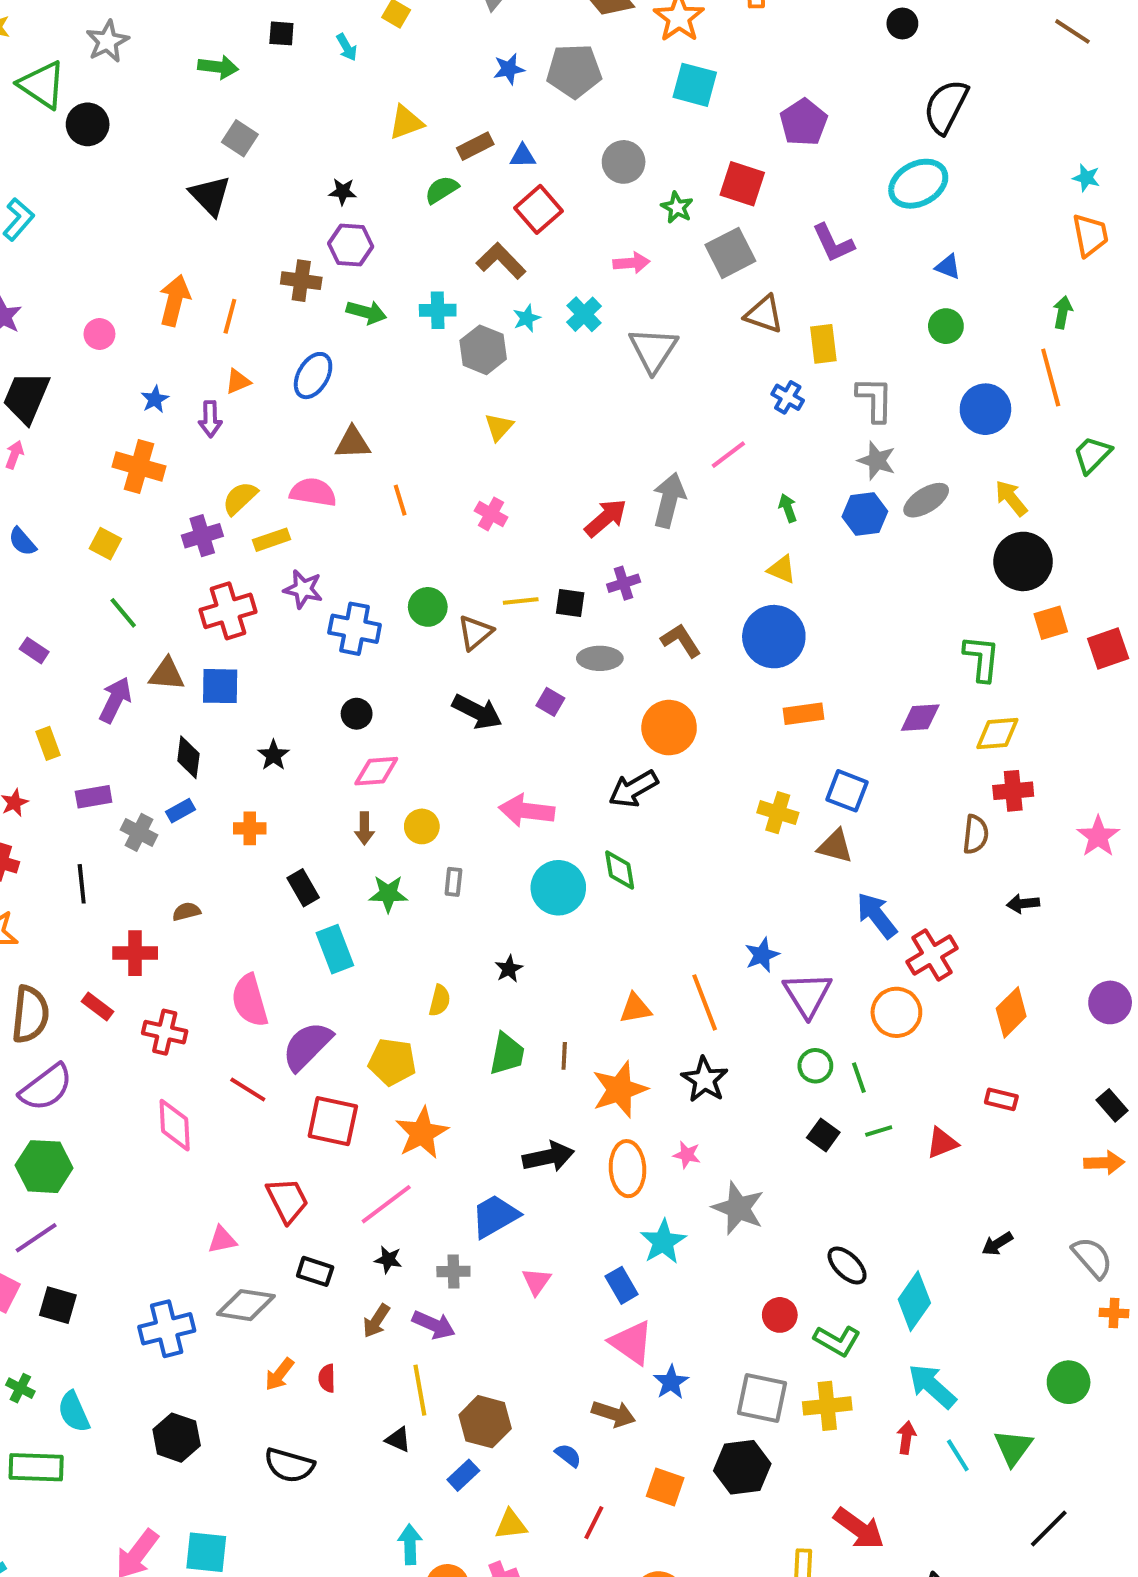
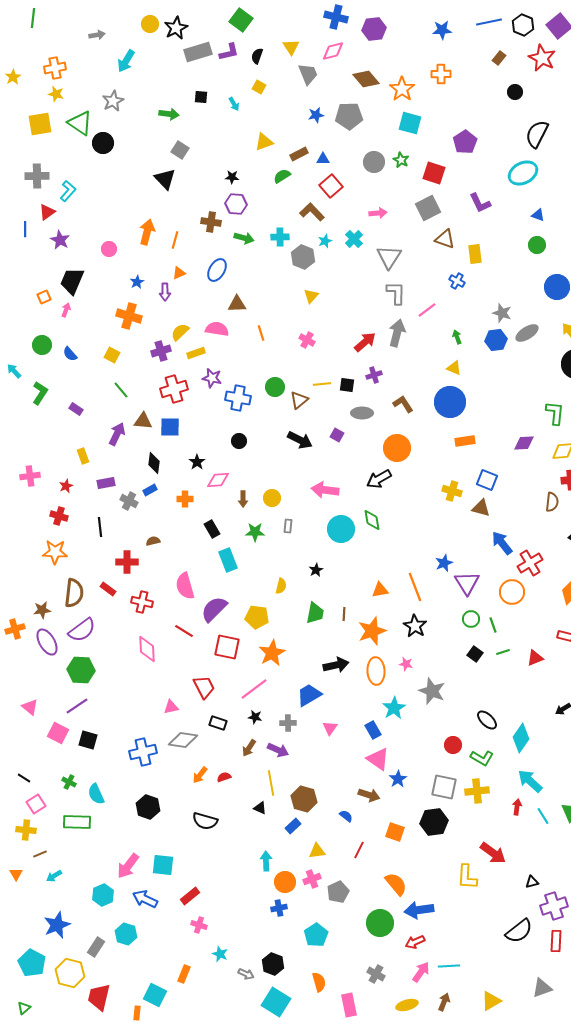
green star: (677, 207) -> (401, 160), moved
gray L-shape: (875, 399) -> (396, 293), moved
pink diamond: (376, 771) -> (218, 480), moved
red semicircle: (327, 1378) -> (224, 777), turned 72

